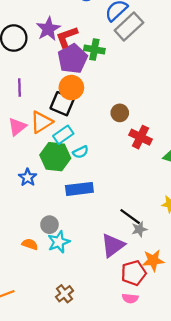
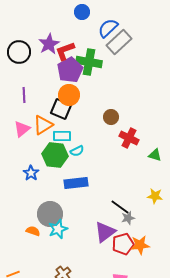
green cross: (94, 50) -> (89, 62), size x1.4
cyan rectangle: (63, 135) -> (62, 136), turned 36
gray circle: (49, 225) -> (50, 214), size x1.6
red pentagon: (134, 273) -> (123, 244), moved

